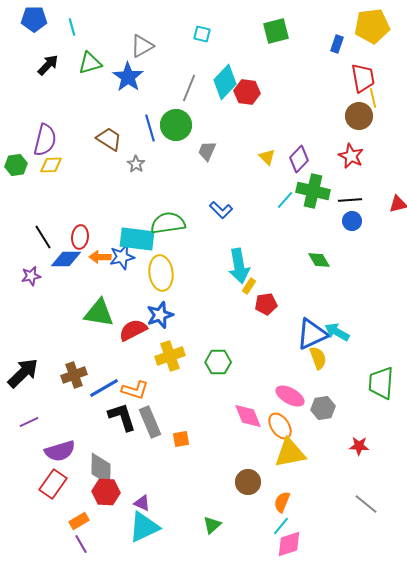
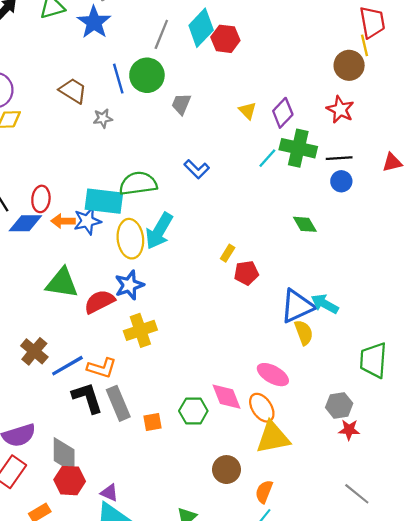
red trapezoid: (363, 78) -> (372, 22), moved
gray star: (136, 164) -> (103, 118), turned 30
cyan arrow: (239, 266) -> (159, 231), moved, turned 40
green hexagon: (218, 362) -> (193, 411), moved
brown cross: (74, 375) -> (34, 351), turned -30
gray hexagon: (323, 408) -> (339, 405), moved

